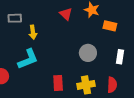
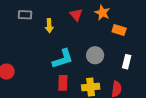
yellow arrow: (33, 32) -> (49, 26), moved
cyan L-shape: (28, 59) -> (63, 59), moved

